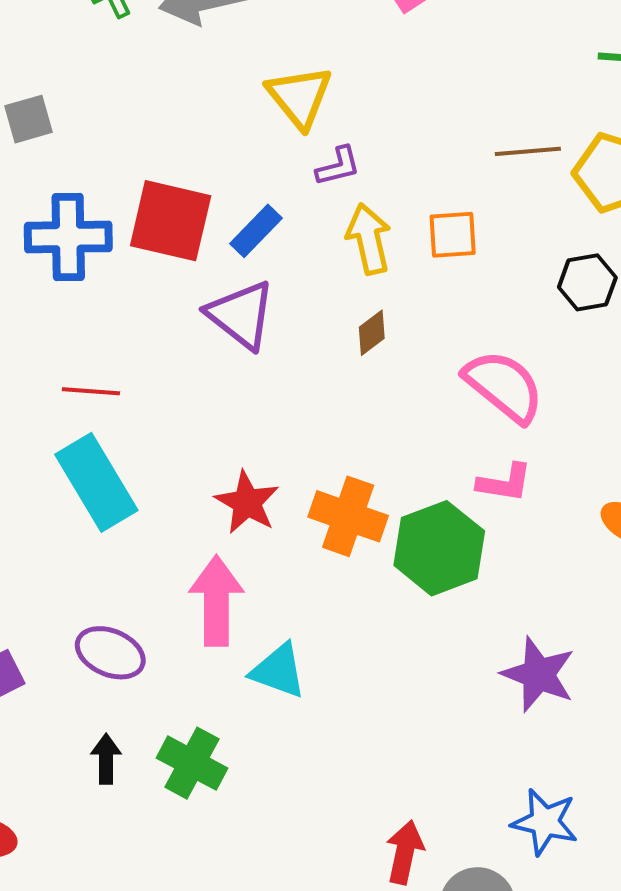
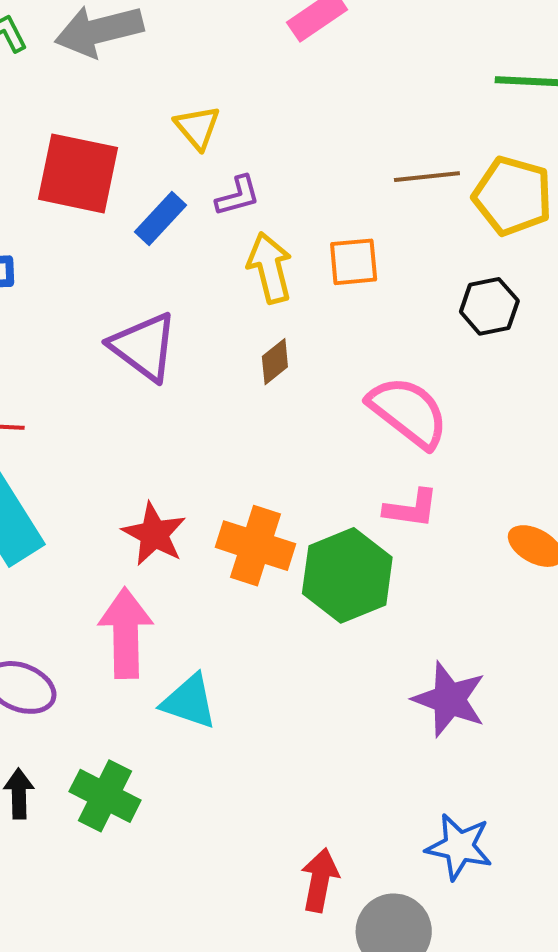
yellow triangle: (299, 97) -> (197, 127), size x0.7
red square: (171, 221) -> (78, 173), moved
blue rectangle: (256, 231) -> (161, 219), moved

